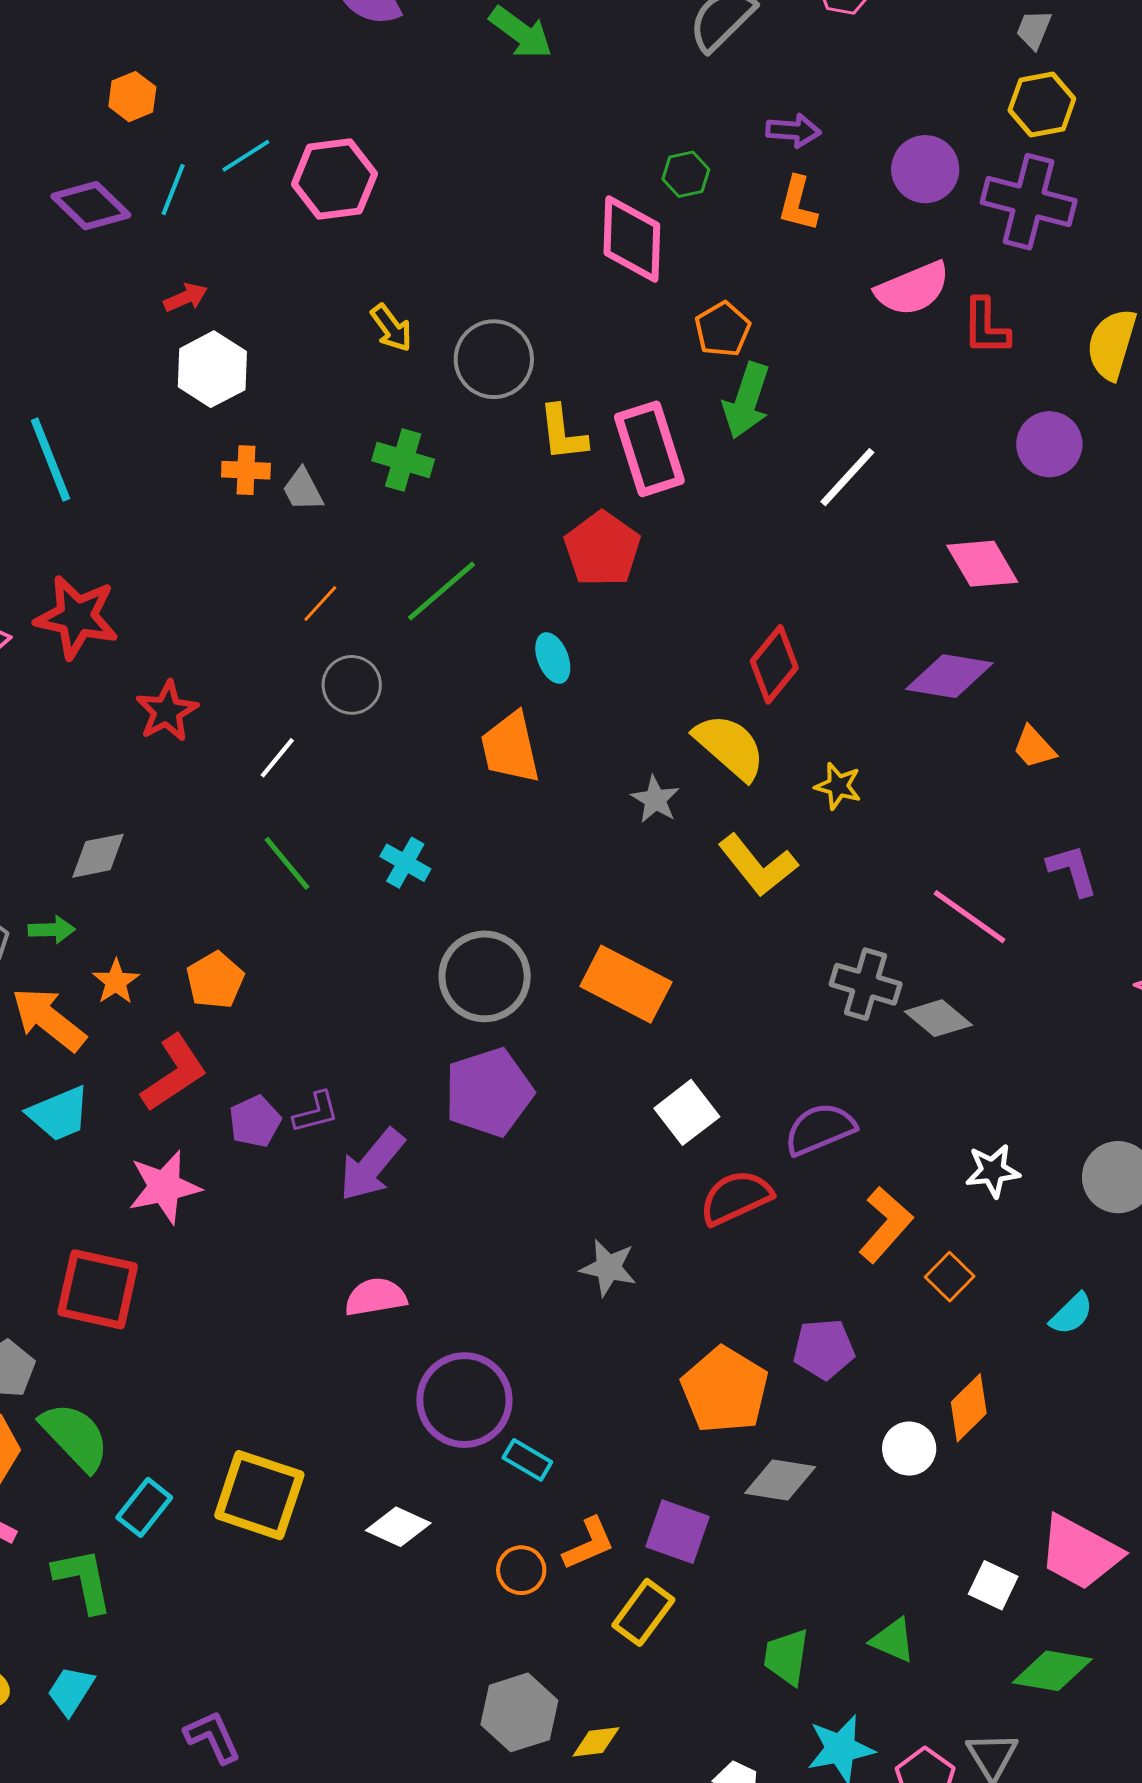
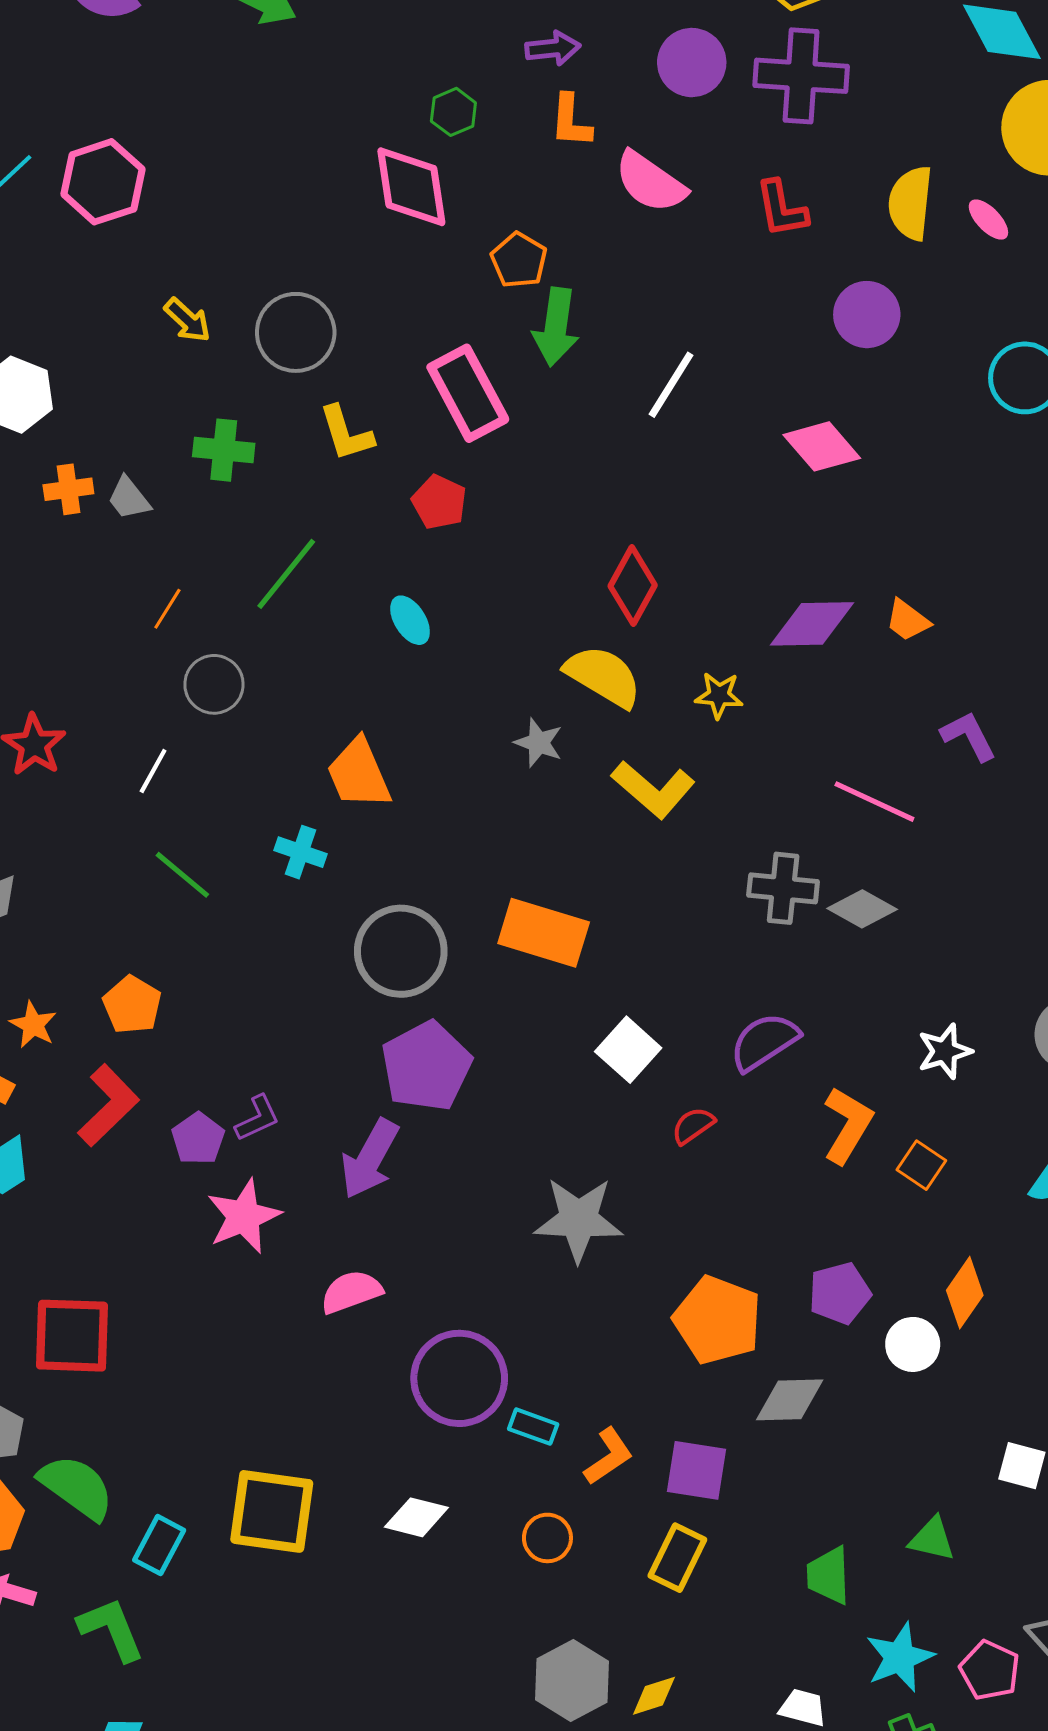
pink semicircle: (913, 289) -> (650, 182), moved, turned 68
yellow L-shape: (563, 433) -> (346, 433), moved
red pentagon: (602, 549) -> (439, 502), size x0.7
purple diamond: (949, 676) -> (812, 624), moved
orange trapezoid: (510, 748) -> (359, 774), moved
purple arrow: (372, 1165) -> (370, 1159), moved
pink star: (164, 1187) -> (244, 1216), moved
red semicircle: (736, 1198) -> (693, 1126), size x0.6
gray star: (608, 1268) -> (578, 1219), size x1.5
purple pentagon: (824, 1349) -> (840, 1293), moved
orange L-shape: (589, 1544) -> (609, 1456), moved

